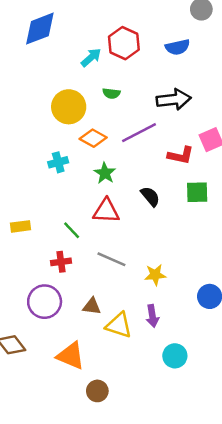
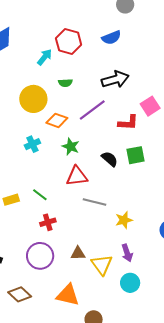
green square: (197, 192) -> (135, 155), moved
green line: (72, 230) -> (40, 195), moved
gray line: (111, 259) -> (95, 202), moved
yellow triangle: (119, 325) -> (102, 265), turned 45
cyan circle: (175, 356) -> (130, 283), moved

